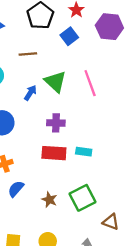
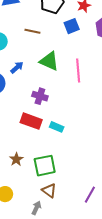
green triangle: (55, 82) -> (49, 61), turned -35
blue arrow: (30, 93) -> (17, 67), moved
brown triangle: (111, 222) -> (49, 191), moved

